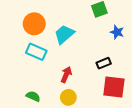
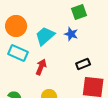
blue star: (117, 32) -> (71, 34), moved
red arrow: (66, 75) -> (41, 67), moved

